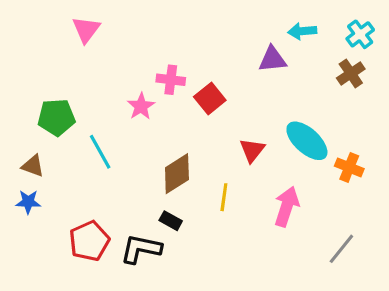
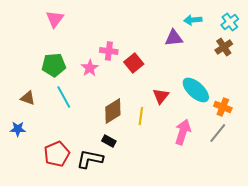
green pentagon: (56, 117) -> (54, 65), moved
brown triangle: (33, 166) -> (28, 98), moved
yellow line: (224, 197) -> (141, 116), moved
gray line: (341, 249) -> (218, 133), moved

